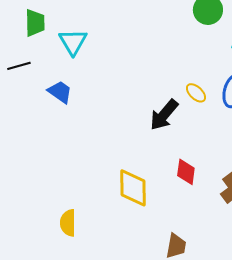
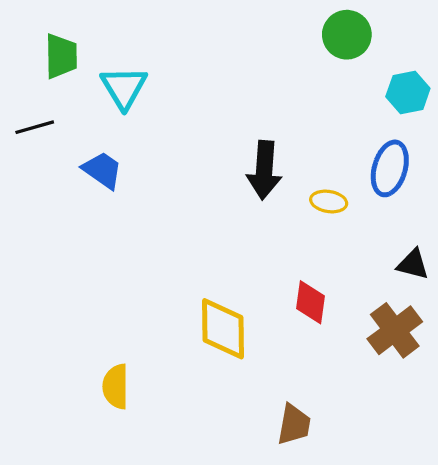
yellow ellipse: (196, 93) -> (329, 201), moved, turned -35
black arrow: (164, 115) -> (264, 170), moved, turned -36

